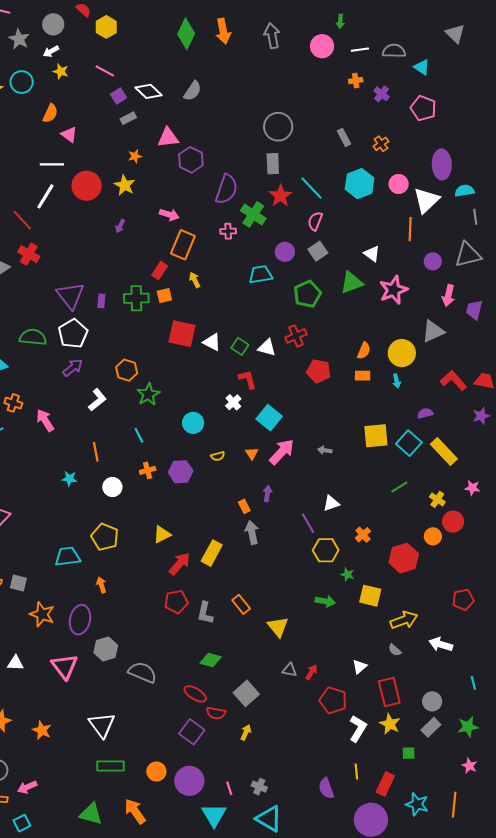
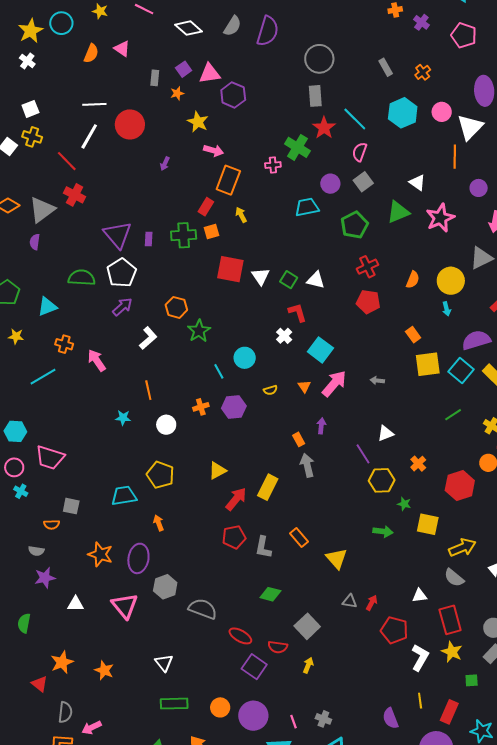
purple square: (118, 96) -> (184, 69), moved
gray rectangle: (128, 118) -> (155, 78), moved, turned -56
pink triangle: (69, 135) -> (122, 49), moved
yellow star: (125, 185) -> (198, 122), moved
purple semicircle: (227, 189) -> (268, 31), moved
red cross: (296, 336) -> (367, 267), moved
white triangle: (212, 342) -> (261, 276), turned 30
orange rectangle: (363, 376) -> (413, 335), moved, turned 56
purple semicircle: (425, 413) -> (476, 340), size x1.8
cyan line: (139, 435) -> (219, 371), moved
gray square: (18, 583) -> (71, 506), moved
gray semicircle: (395, 650) -> (454, 578), size x1.5
white triangle: (360, 667) -> (419, 596), turned 35
red ellipse: (195, 694) -> (240, 636), moved
white triangle: (102, 725) -> (164, 663), size x0.7

